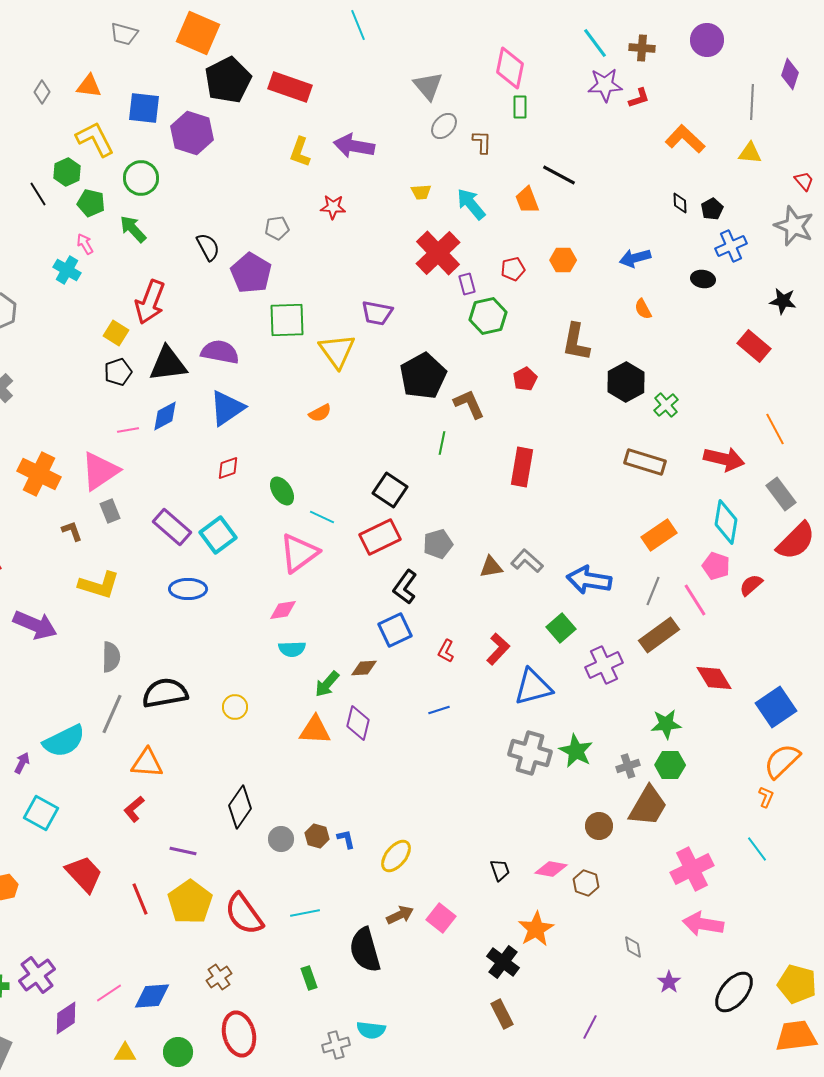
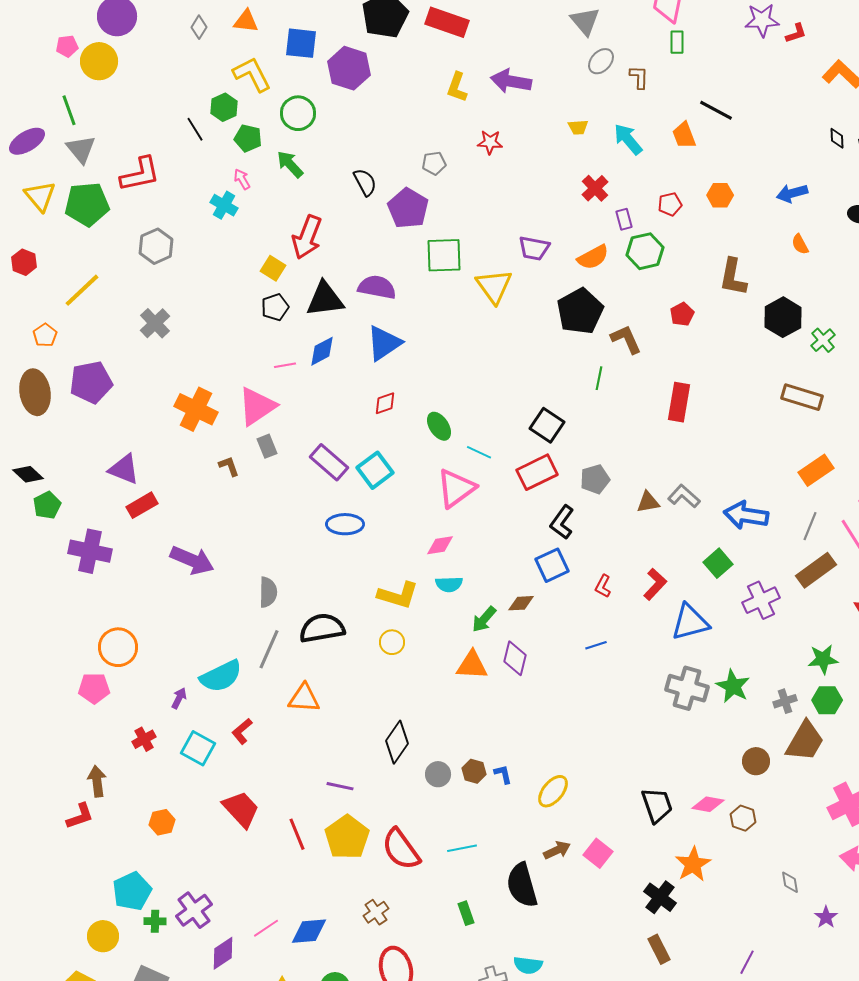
red cross: (438, 253) -> (595, 188), size x0.6
orange semicircle: (320, 413) -> (593, 257), moved, size x1.4
yellow L-shape: (99, 585) -> (398, 595), moved
red L-shape: (134, 809) -> (242, 731), moved
black trapezoid: (500, 870) -> (657, 805), size x1.6

